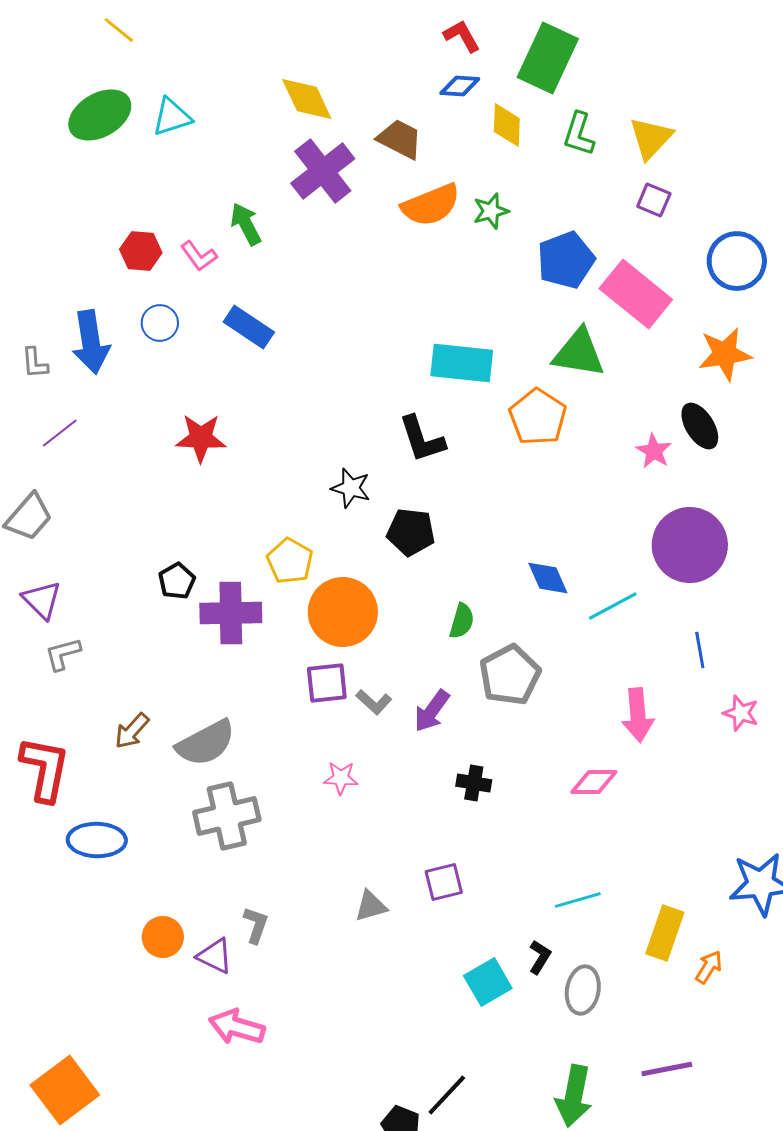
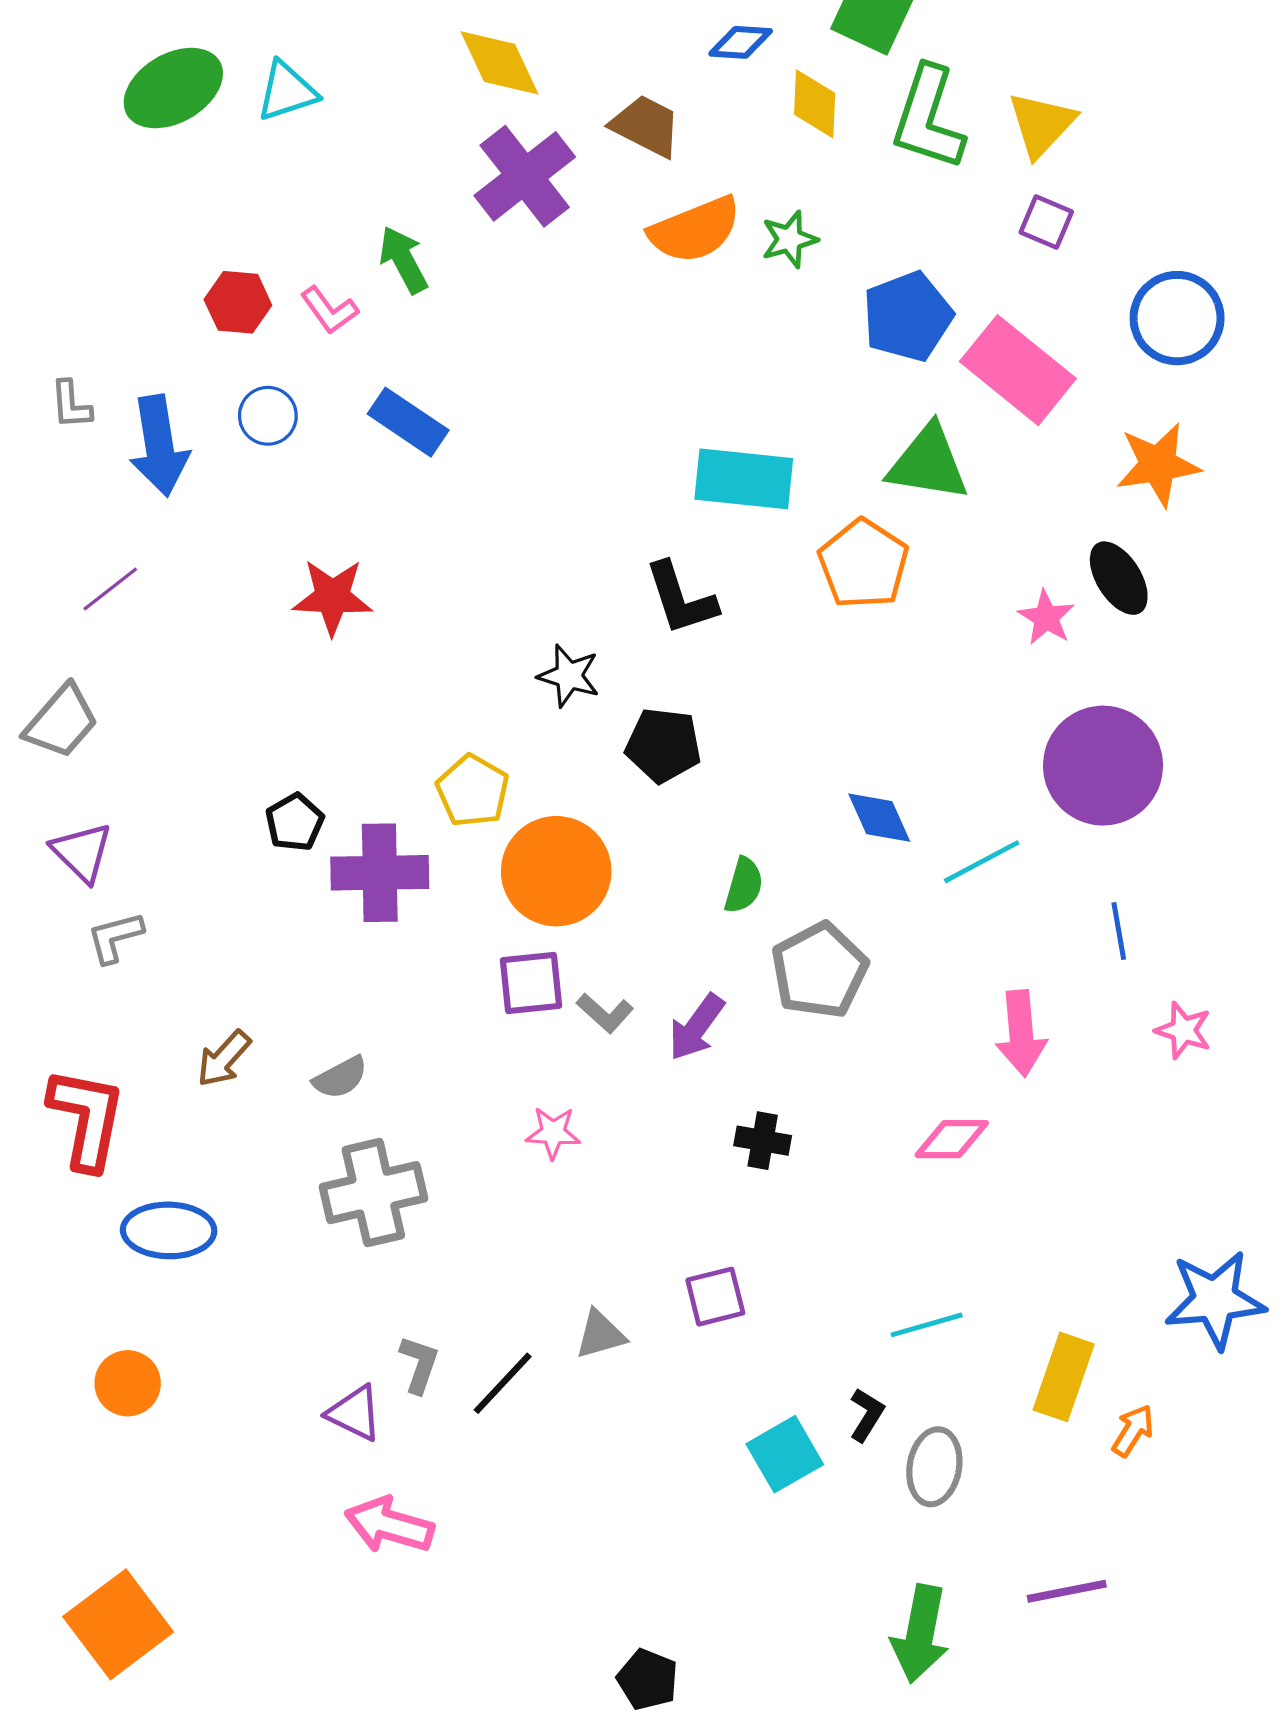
green L-shape: (579, 134) -> (928, 118), size x1.5
gray L-shape: (35, 363) -> (71, 405), moved
gray semicircle: (206, 743) -> (340, 1078), size x0.6
orange circle: (163, 937) -> (128, 1383), moved
black line: (447, 1095) -> (503, 1383), moved

